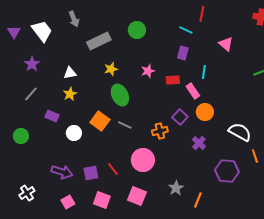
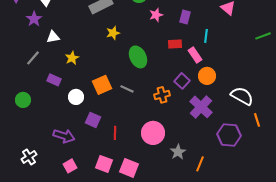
purple star: (32, 64) -> (34, 19), moved
pink star: (148, 71) -> (156, 15), moved
white triangle: (70, 73) -> (53, 37), moved
green ellipse: (120, 95) -> (138, 57), moved
orange square: (100, 121) -> (102, 85), turned 30
purple cross: (199, 143) -> (201, 107), size x1.6
pink circle: (143, 160) -> (153, 133), moved
red line: (113, 169) -> (115, 133), turned 40
purple square: (91, 173) -> (93, 120), moved, turned 35
pink square: (137, 196) -> (129, 168), moved

